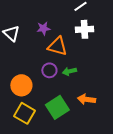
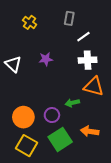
orange triangle: (57, 46) -> (94, 87), moved
purple circle: (49, 70) -> (52, 115), moved

